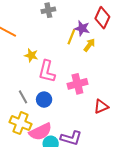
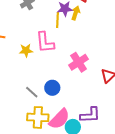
yellow arrow: (89, 45) -> (76, 13), moved
pink L-shape: (47, 71) -> (45, 42), moved

